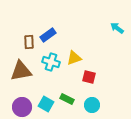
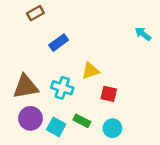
brown rectangle: (29, 42) -> (35, 13), moved, turned 64
cyan cross: (51, 62) -> (62, 88), moved
purple circle: (22, 107) -> (30, 118), moved

